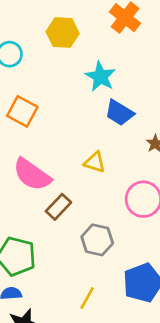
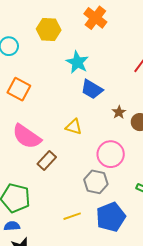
gray hexagon: (97, 240) -> (96, 182), moved
yellow line: (87, 298) -> (72, 216), moved, turned 42

